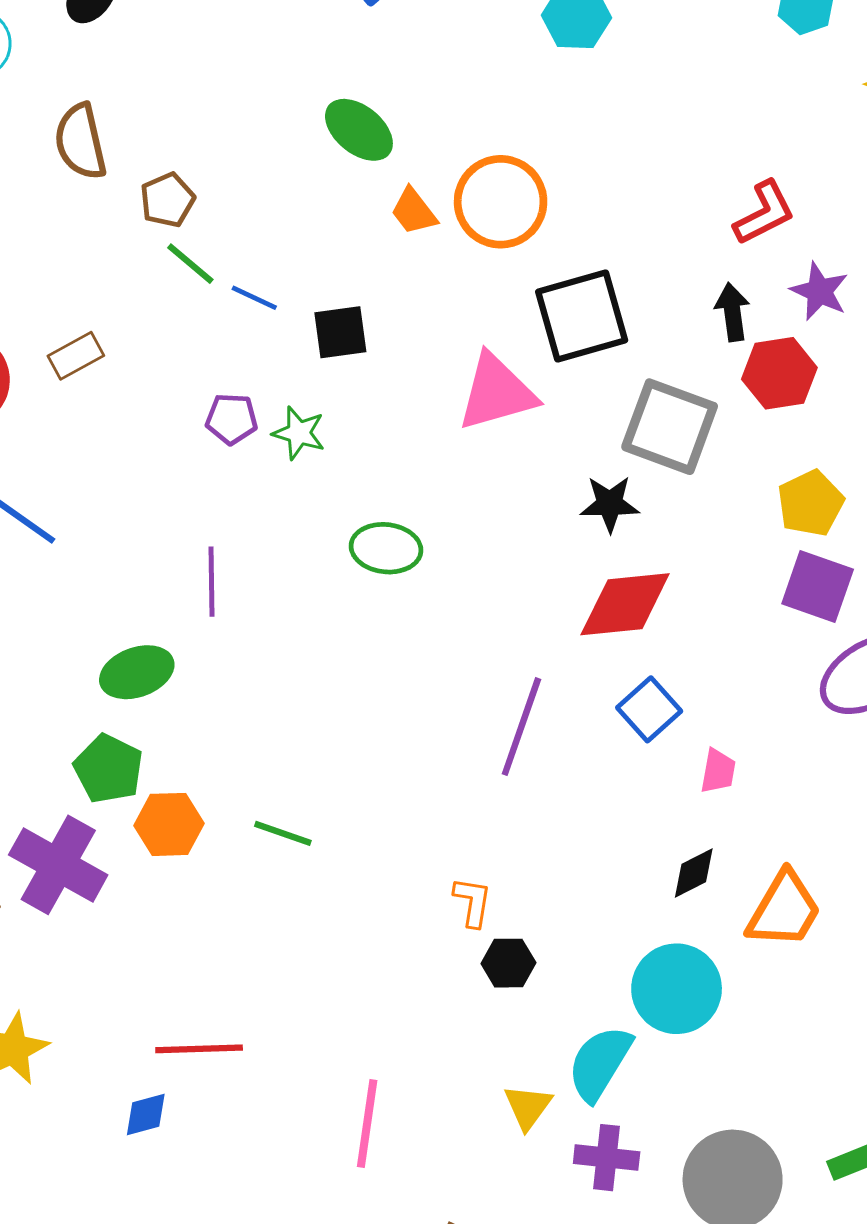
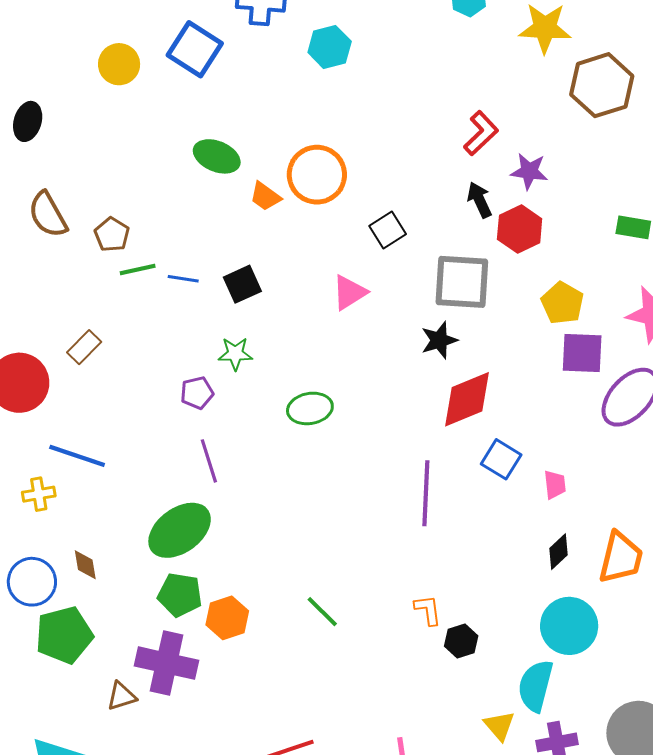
green line: (190, 264) -> (138, 270), turned -36
black square: (582, 316) -> (388, 230), size x0.6
pink triangle: (497, 392) -> (349, 292), size x0.7
purple pentagon: (232, 419) -> (197, 393), moved
green ellipse: (137, 672) -> (180, 530), size x1.4
green line: (283, 833) -> (322, 612), moved, turned 42

